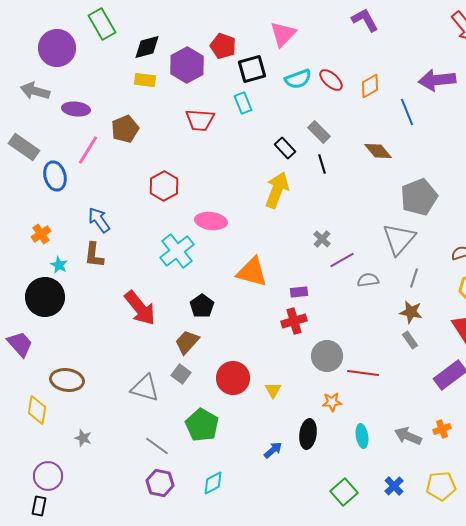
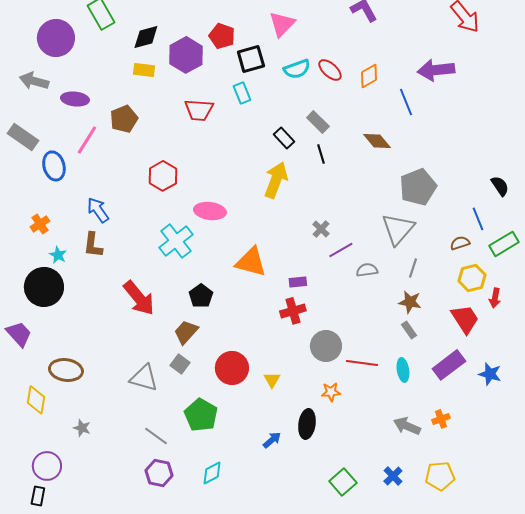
cyan ellipse: (362, 436) -> (403, 370), moved

